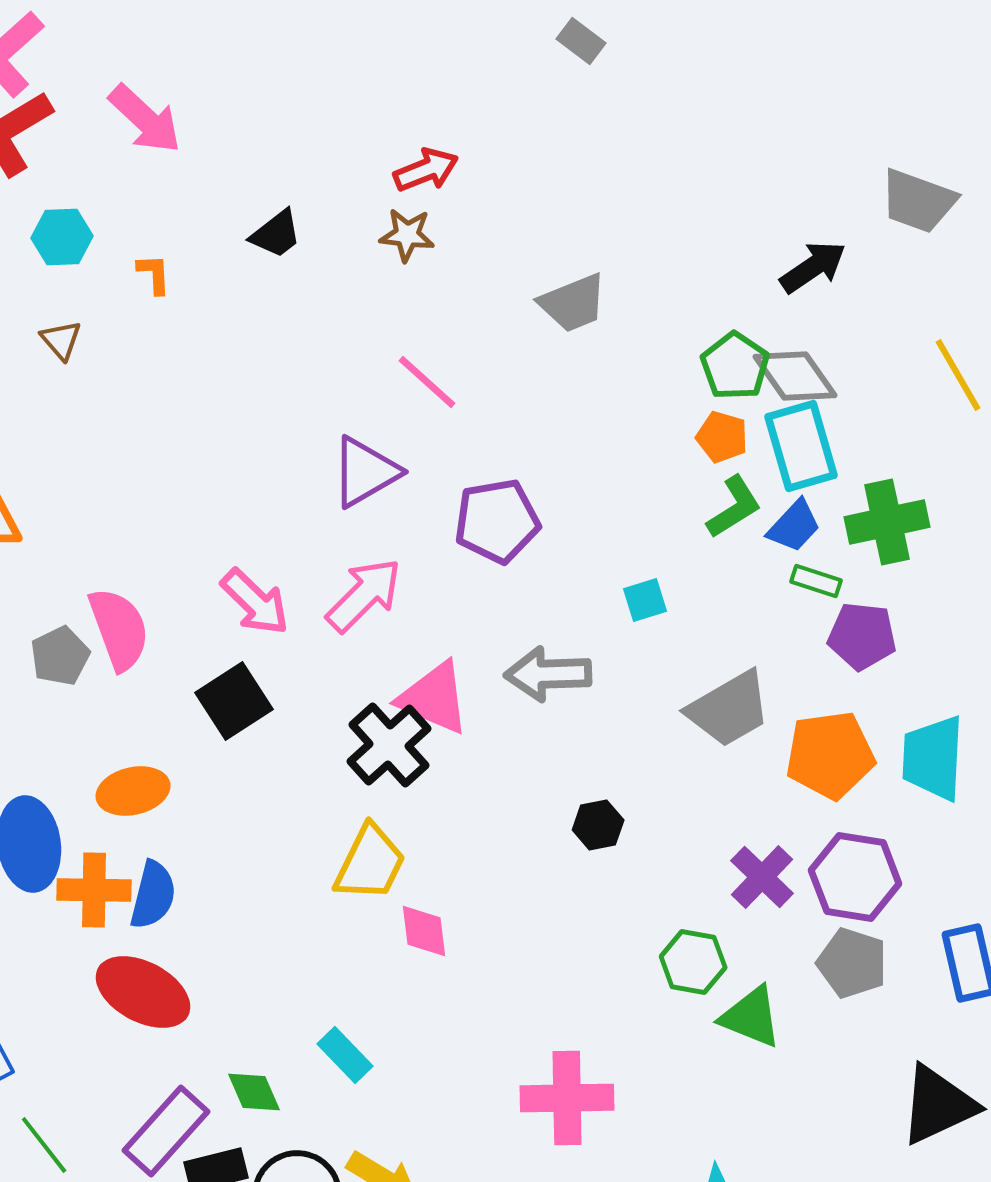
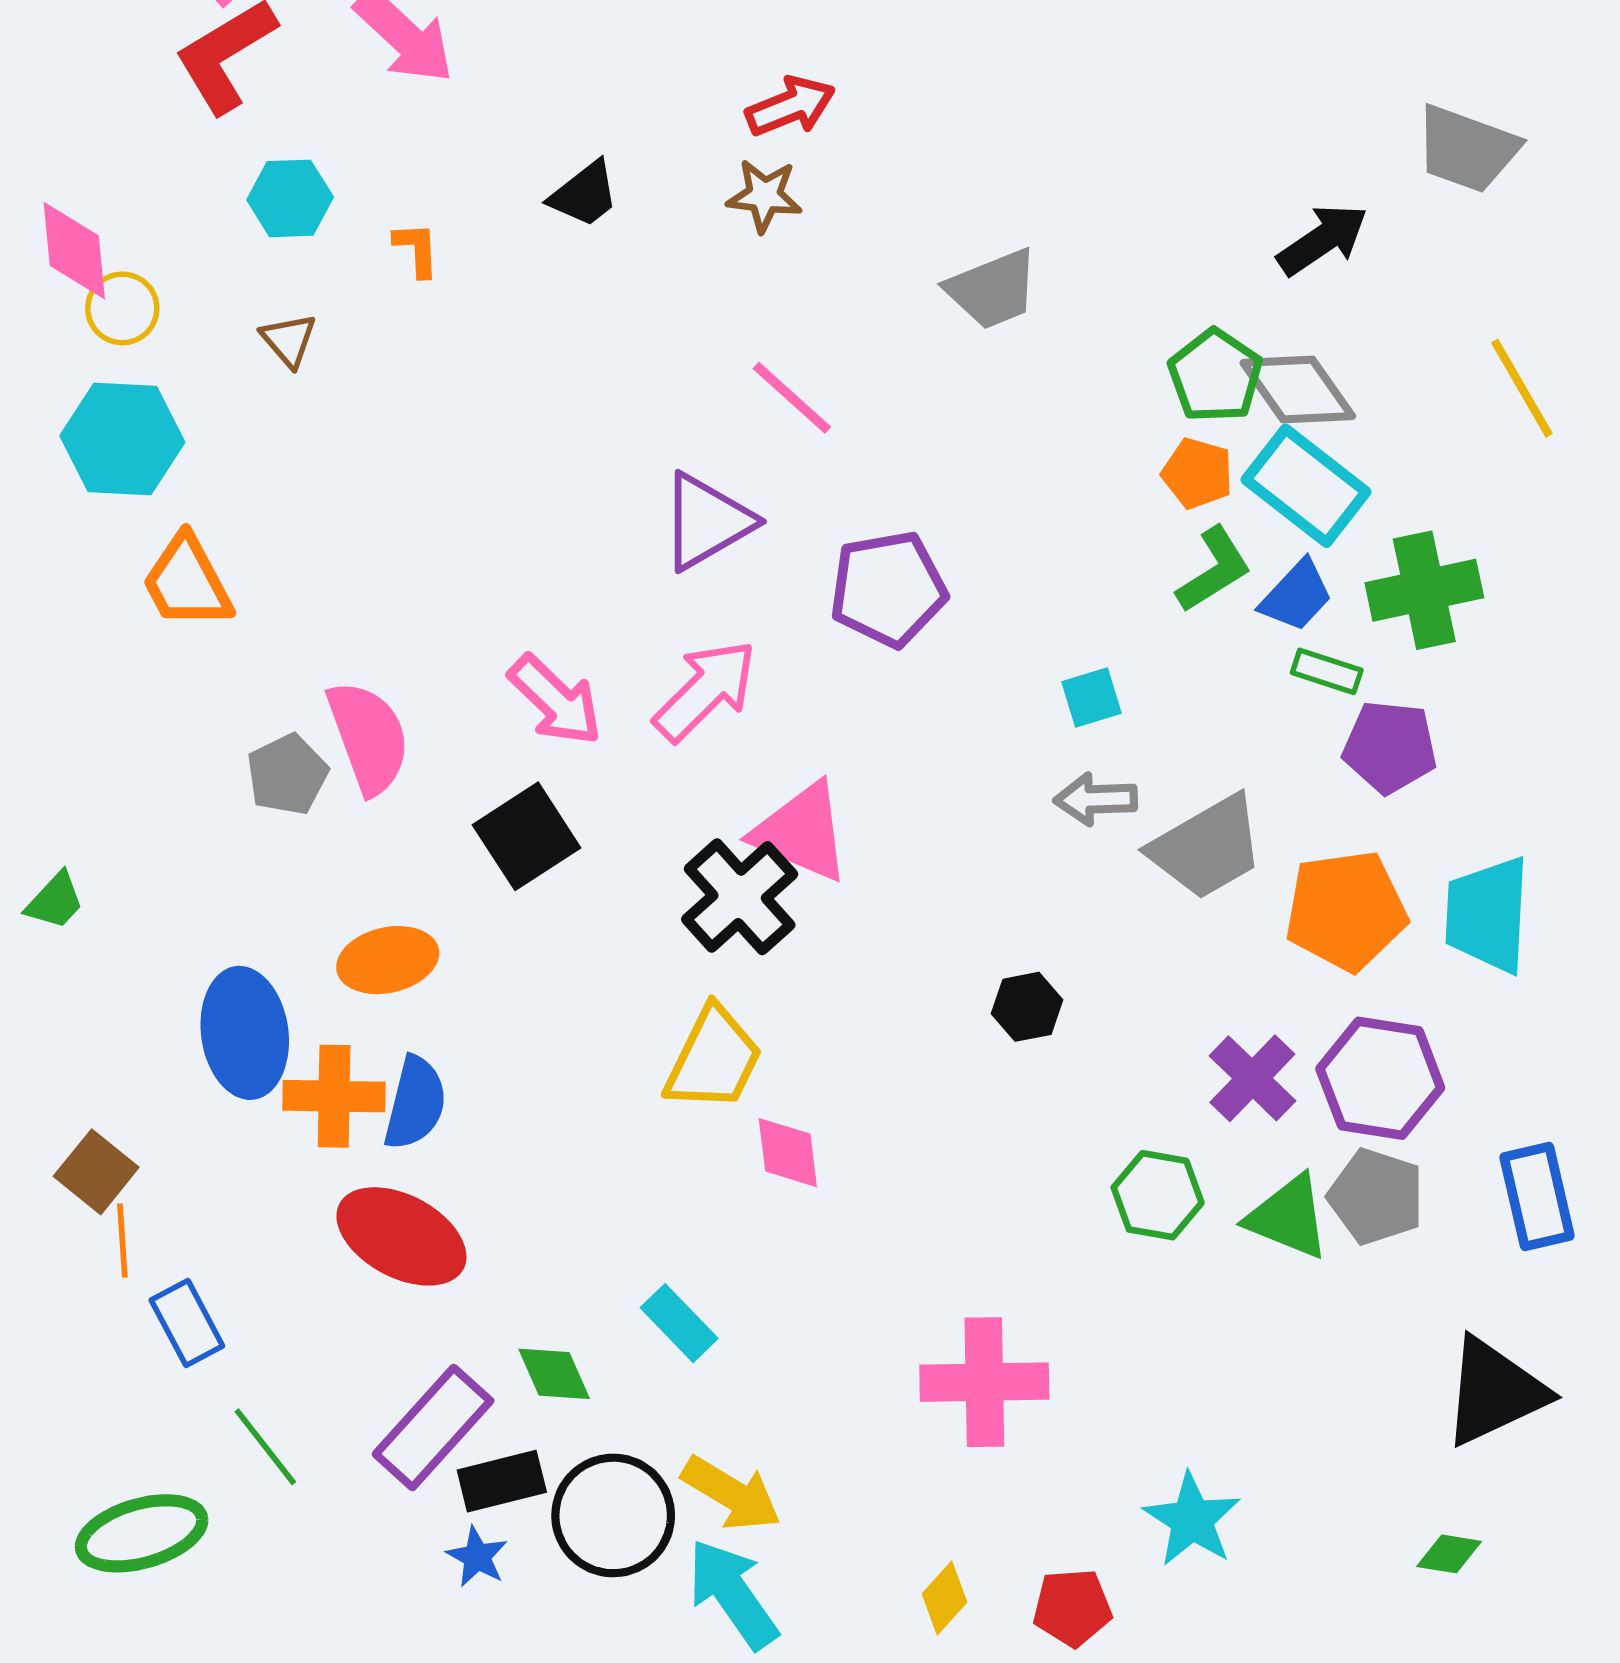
cyan rectangle: (801, 446) -> (1306, 486), turned -36
gray arrow: (548, 674) -> (1096, 799), moved, size x0.7
green triangle: (751, 1017) -> (1288, 1217), moved

